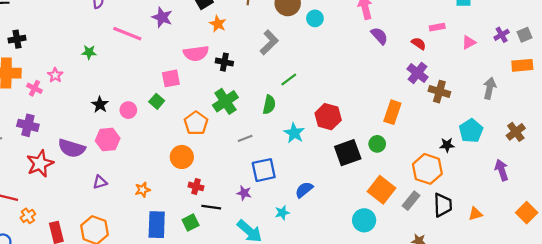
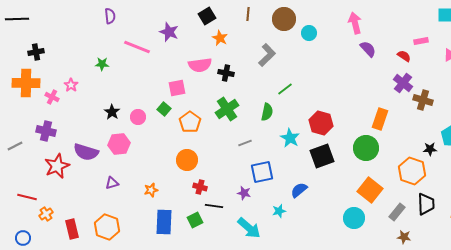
orange pentagon: (196, 123) -> (190, 122), moved
green circle: (377, 144) -> (366, 148), size x1.6
black square: (348, 153) -> (322, 156), moved
gray rectangle: (411, 201) -> (397, 212), moved

